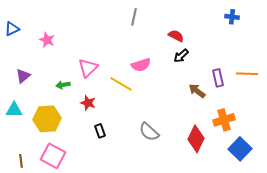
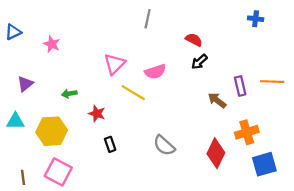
pink triangle: (88, 68) -> (114, 64), moved
blue square: (240, 149) -> (264, 164), turned 30

